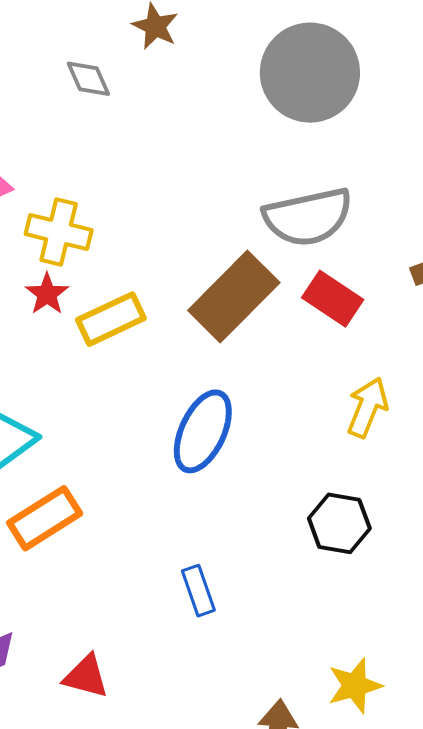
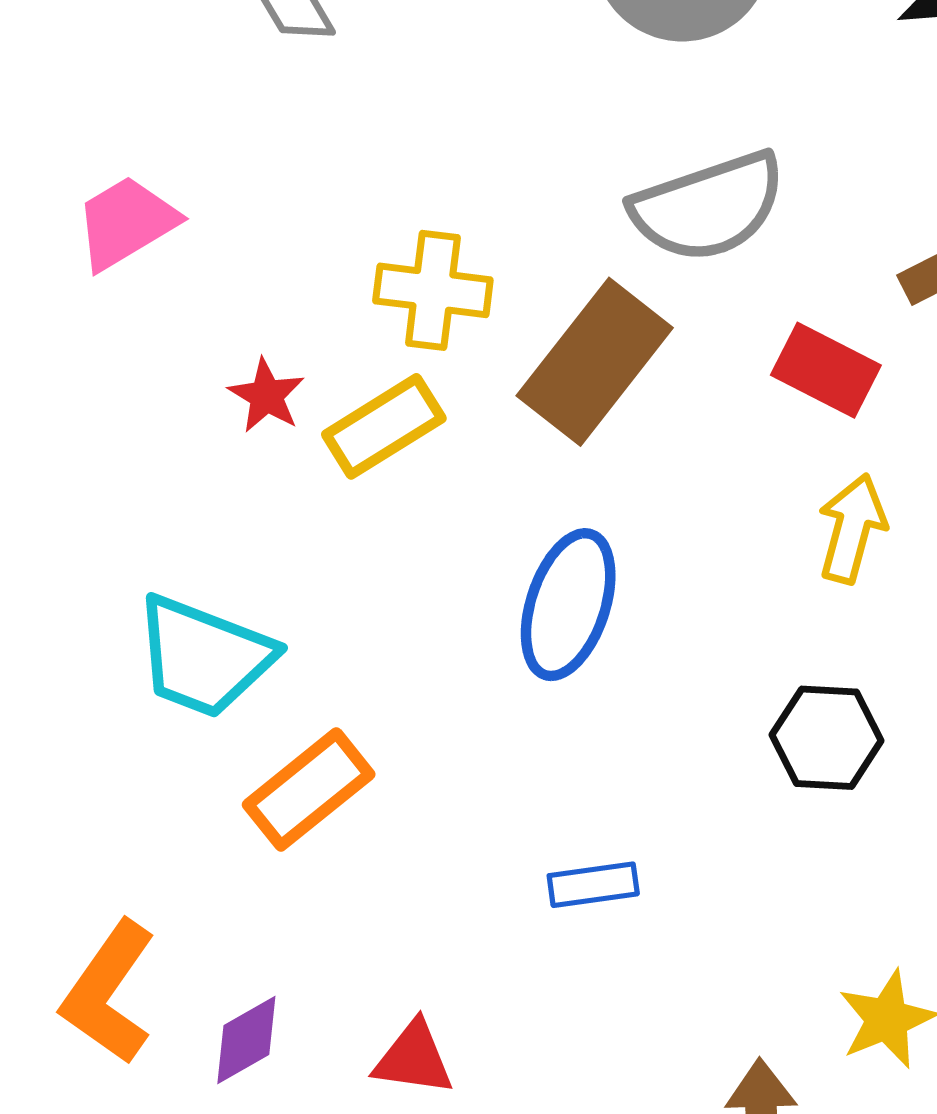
yellow cross: (59, 232) -> (433, 290), moved
red rectangle: (333, 299) -> (826, 370), moved
blue rectangle: (198, 591) -> (593, 885), turned -72

